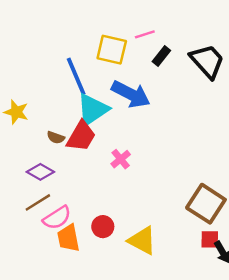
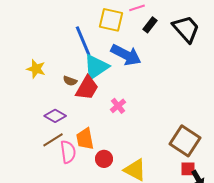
brown semicircle: (56, 137) -> (70, 81), moved
pink semicircle: (57, 218) -> (68, 152), turned -65
orange trapezoid: (68, 238) -> (85, 139), moved

